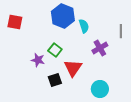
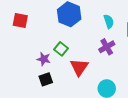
cyan semicircle: (84, 26) -> (109, 21), moved
black square: (55, 80) -> (46, 79), moved

